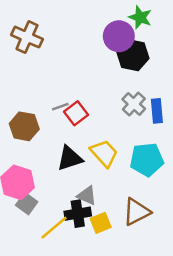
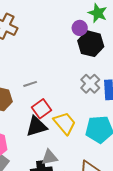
purple circle: (119, 36) -> (80, 28), size x0.6
red square: (76, 113) -> (42, 109), moved
gray triangle: (87, 196) -> (50, 157), turned -36

